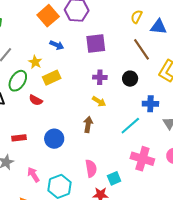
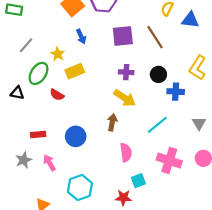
blue arrow: (57, 45) -> (81, 36), turned 40
brown line: (141, 49) -> (155, 37), moved
yellow arrow: (99, 101) -> (125, 98), size x1.5
blue cross: (150, 104) -> (176, 92), moved
pink semicircle: (91, 168) -> (126, 152), moved
pink arrow: (33, 175) -> (49, 163), moved

